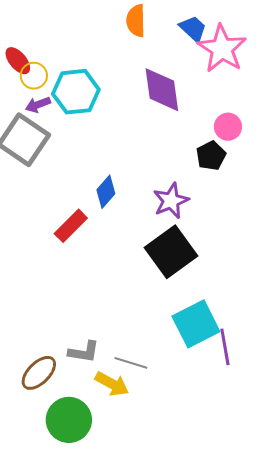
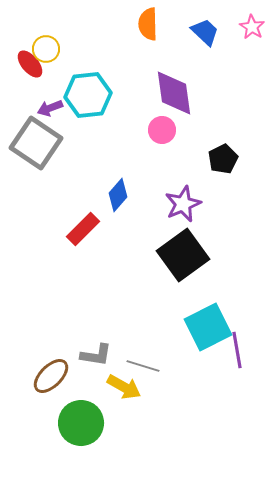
pink star: (222, 49) -> (252, 27), moved, size x0.5
yellow circle: (34, 76) -> (46, 49), moved
pink circle: (228, 127) -> (162, 130), moved

